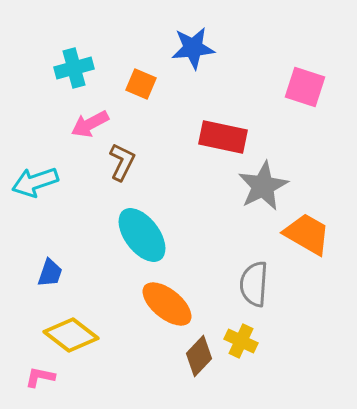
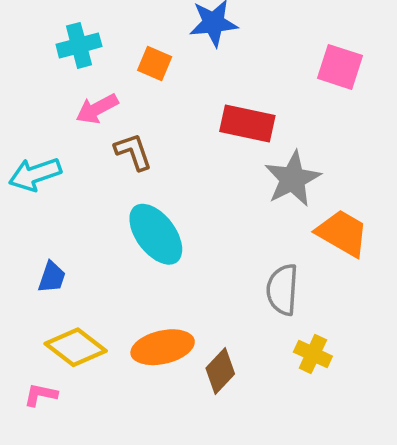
brown L-shape: (122, 162) -> (133, 152), turned -45
orange ellipse: (167, 304) -> (163, 347), moved, turned -52
yellow cross: (241, 341) -> (313, 354), moved

